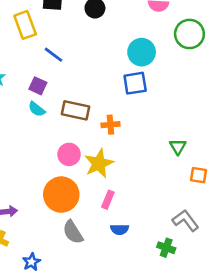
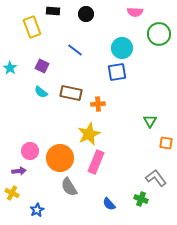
blue line: (53, 55) -> (75, 50), moved
purple square: (38, 86) -> (42, 66), moved
pink circle: (69, 154) -> (30, 151), moved
pink rectangle: (108, 200) -> (96, 162), size x1.6
blue semicircle: (120, 230) -> (109, 204), moved, turned 48

